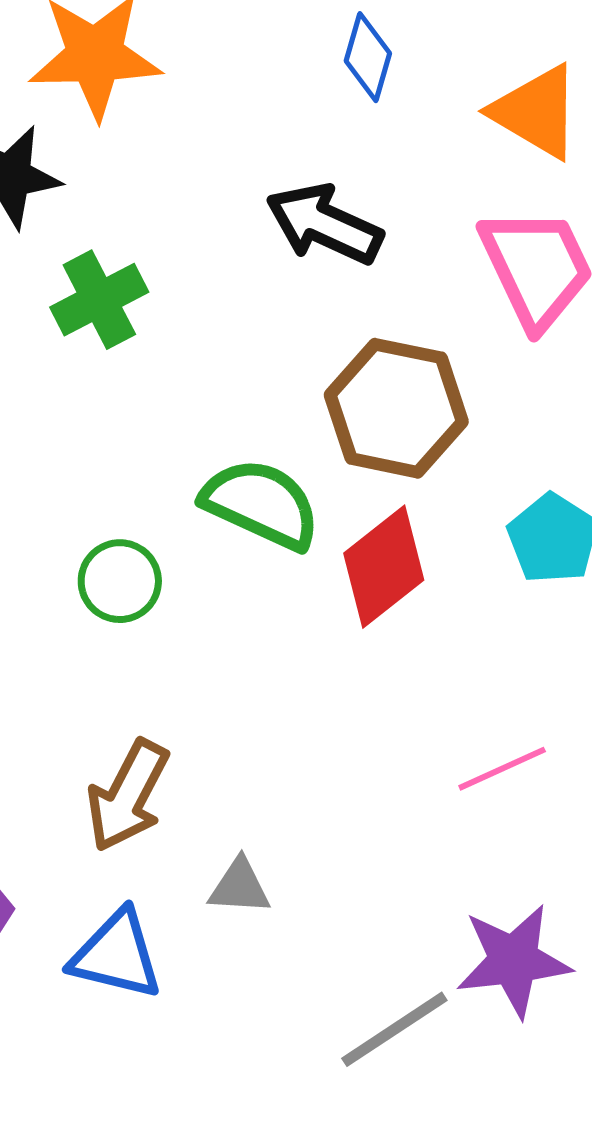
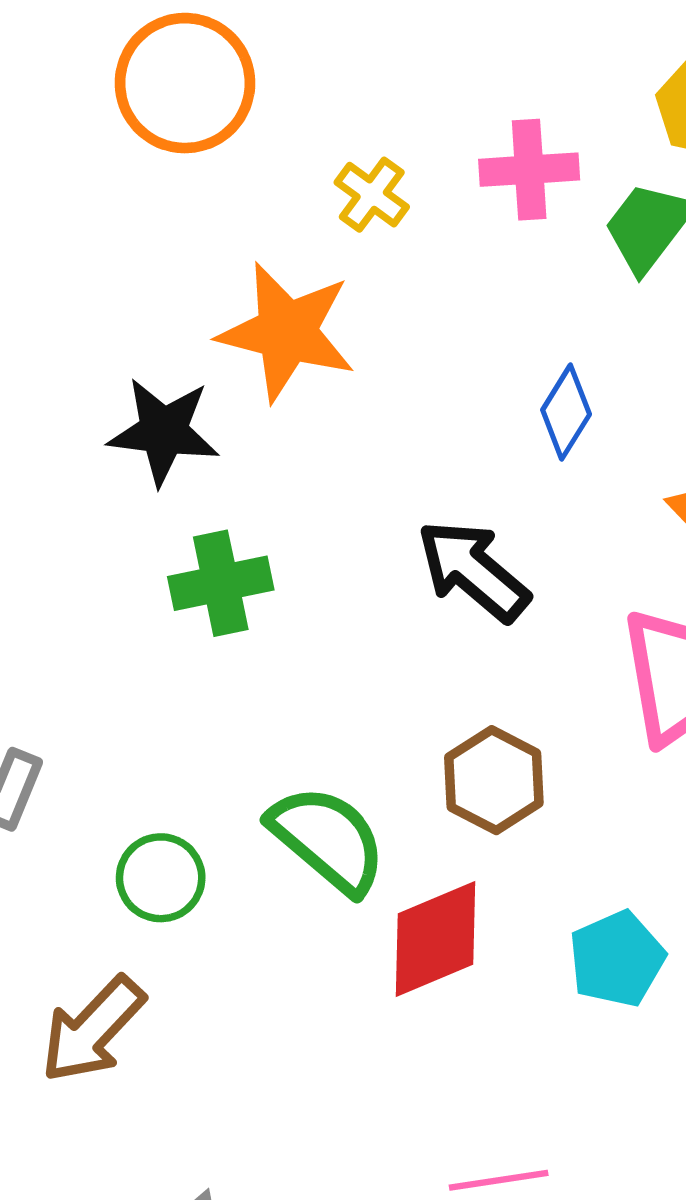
brown hexagon: (396, 408) -> (494, 780), size x0.7
brown arrow: (128, 796) -> (93, 1030), moved

